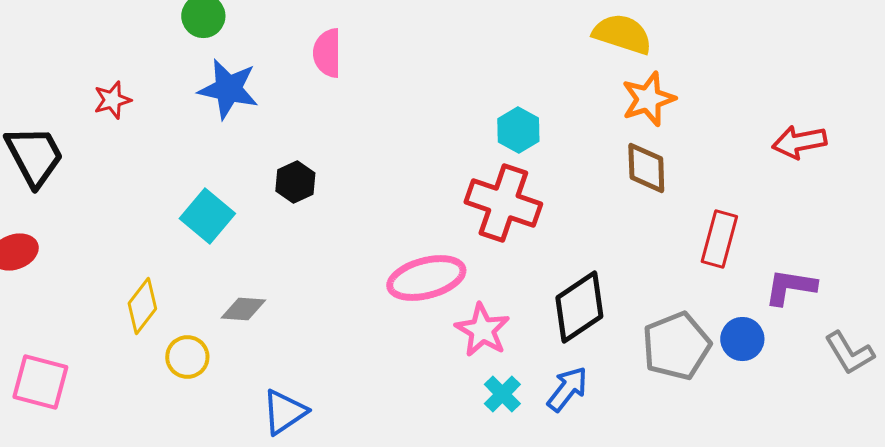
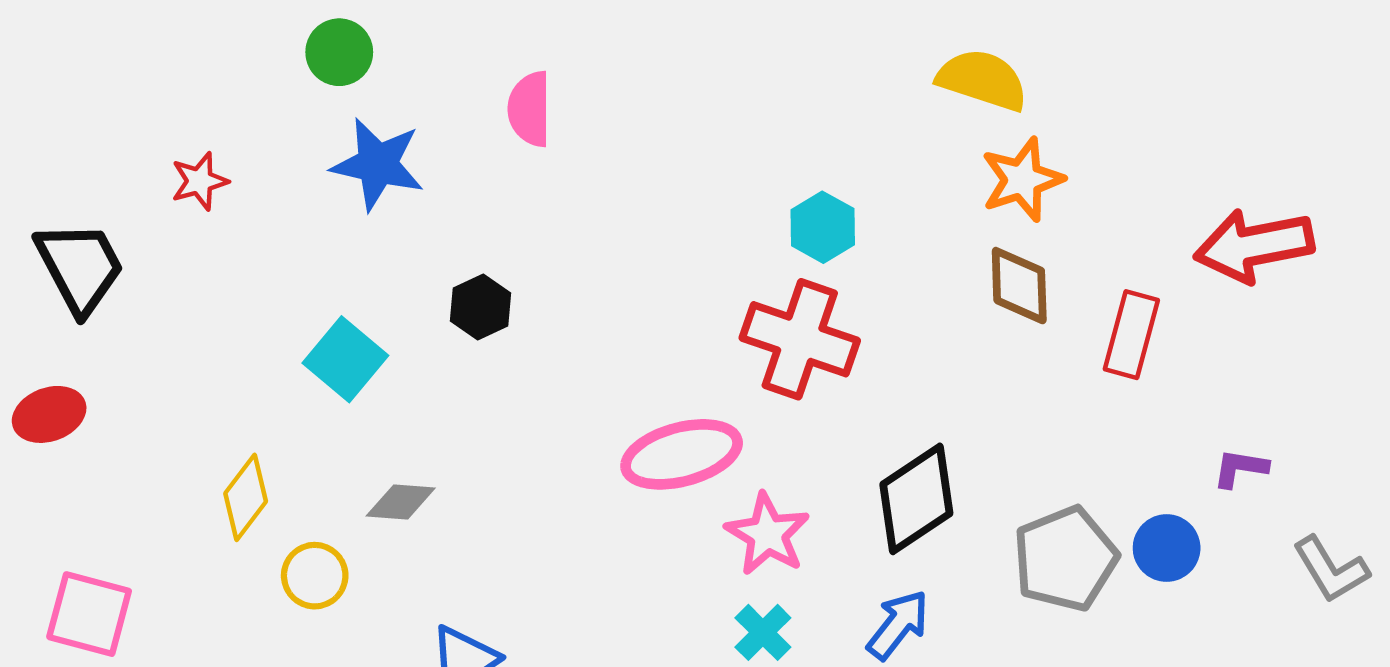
red arrow: (799, 142) -> (1254, 246), size x1.4
red rectangle: (719, 239) -> (1131, 335), moved
purple L-shape: (790, 287) -> (1240, 468), size x0.7
cyan cross: (502, 394) -> (763, 632), moved

